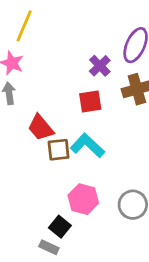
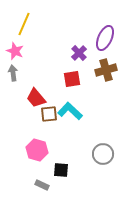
pink hexagon: (83, 199) -> (37, 150), moved
black square: (60, 227) -> (61, 170), moved, turned -35

